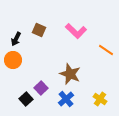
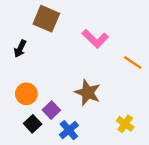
brown square: (39, 30) -> (46, 19), moved, size x1.5
orange circle: (13, 60) -> (26, 94), moved
blue cross: (66, 99) -> (69, 130), moved

